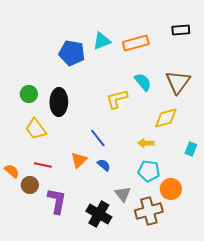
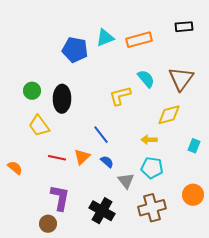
red line: (43, 165) -> (57, 158), moved
brown circle: (30, 185) -> (48, 224), moved
orange circle: (171, 189) -> (193, 195), moved
gray triangle: (123, 194) -> (126, 181), moved

